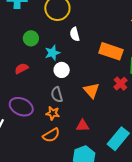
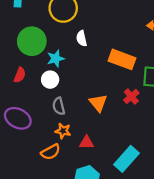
green circle: (31, 38) -> (32, 41), size x1.6
red semicircle: (21, 68) -> (20, 75), turned 136
white circle: (62, 70) -> (50, 80), moved
orange star: (53, 113) -> (63, 131), moved

